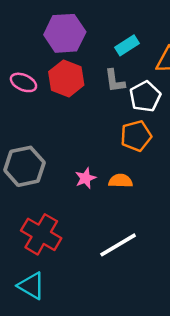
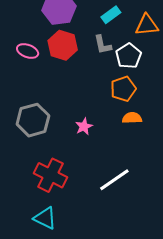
orange semicircle: (120, 181) -> (132, 118), moved

